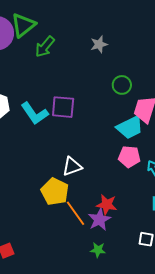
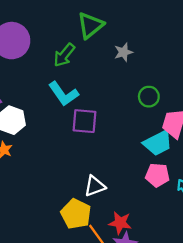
green triangle: (23, 25) -> (90, 25), moved
cyan L-shape: (35, 113) -> (63, 94), moved
red star: (107, 205) -> (120, 223), moved

